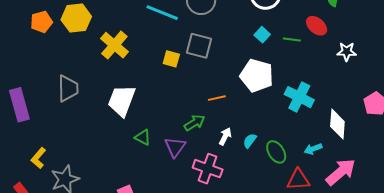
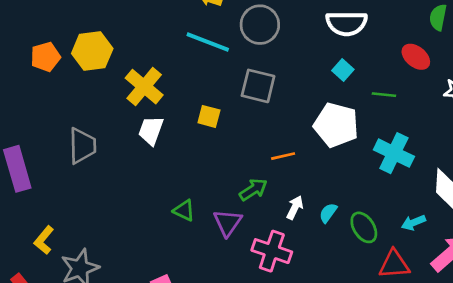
green line: (292, 40) -> (384, 95), moved
yellow square: (171, 59) -> (209, 116), moved
white trapezoid: (122, 101) -> (151, 130), moved, size x0.7

